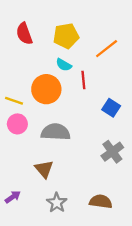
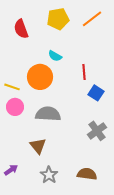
yellow pentagon: (66, 36) -> (58, 19), moved
orange line: (107, 49) -> (92, 19), moved
red line: (83, 80) -> (84, 72), moved

